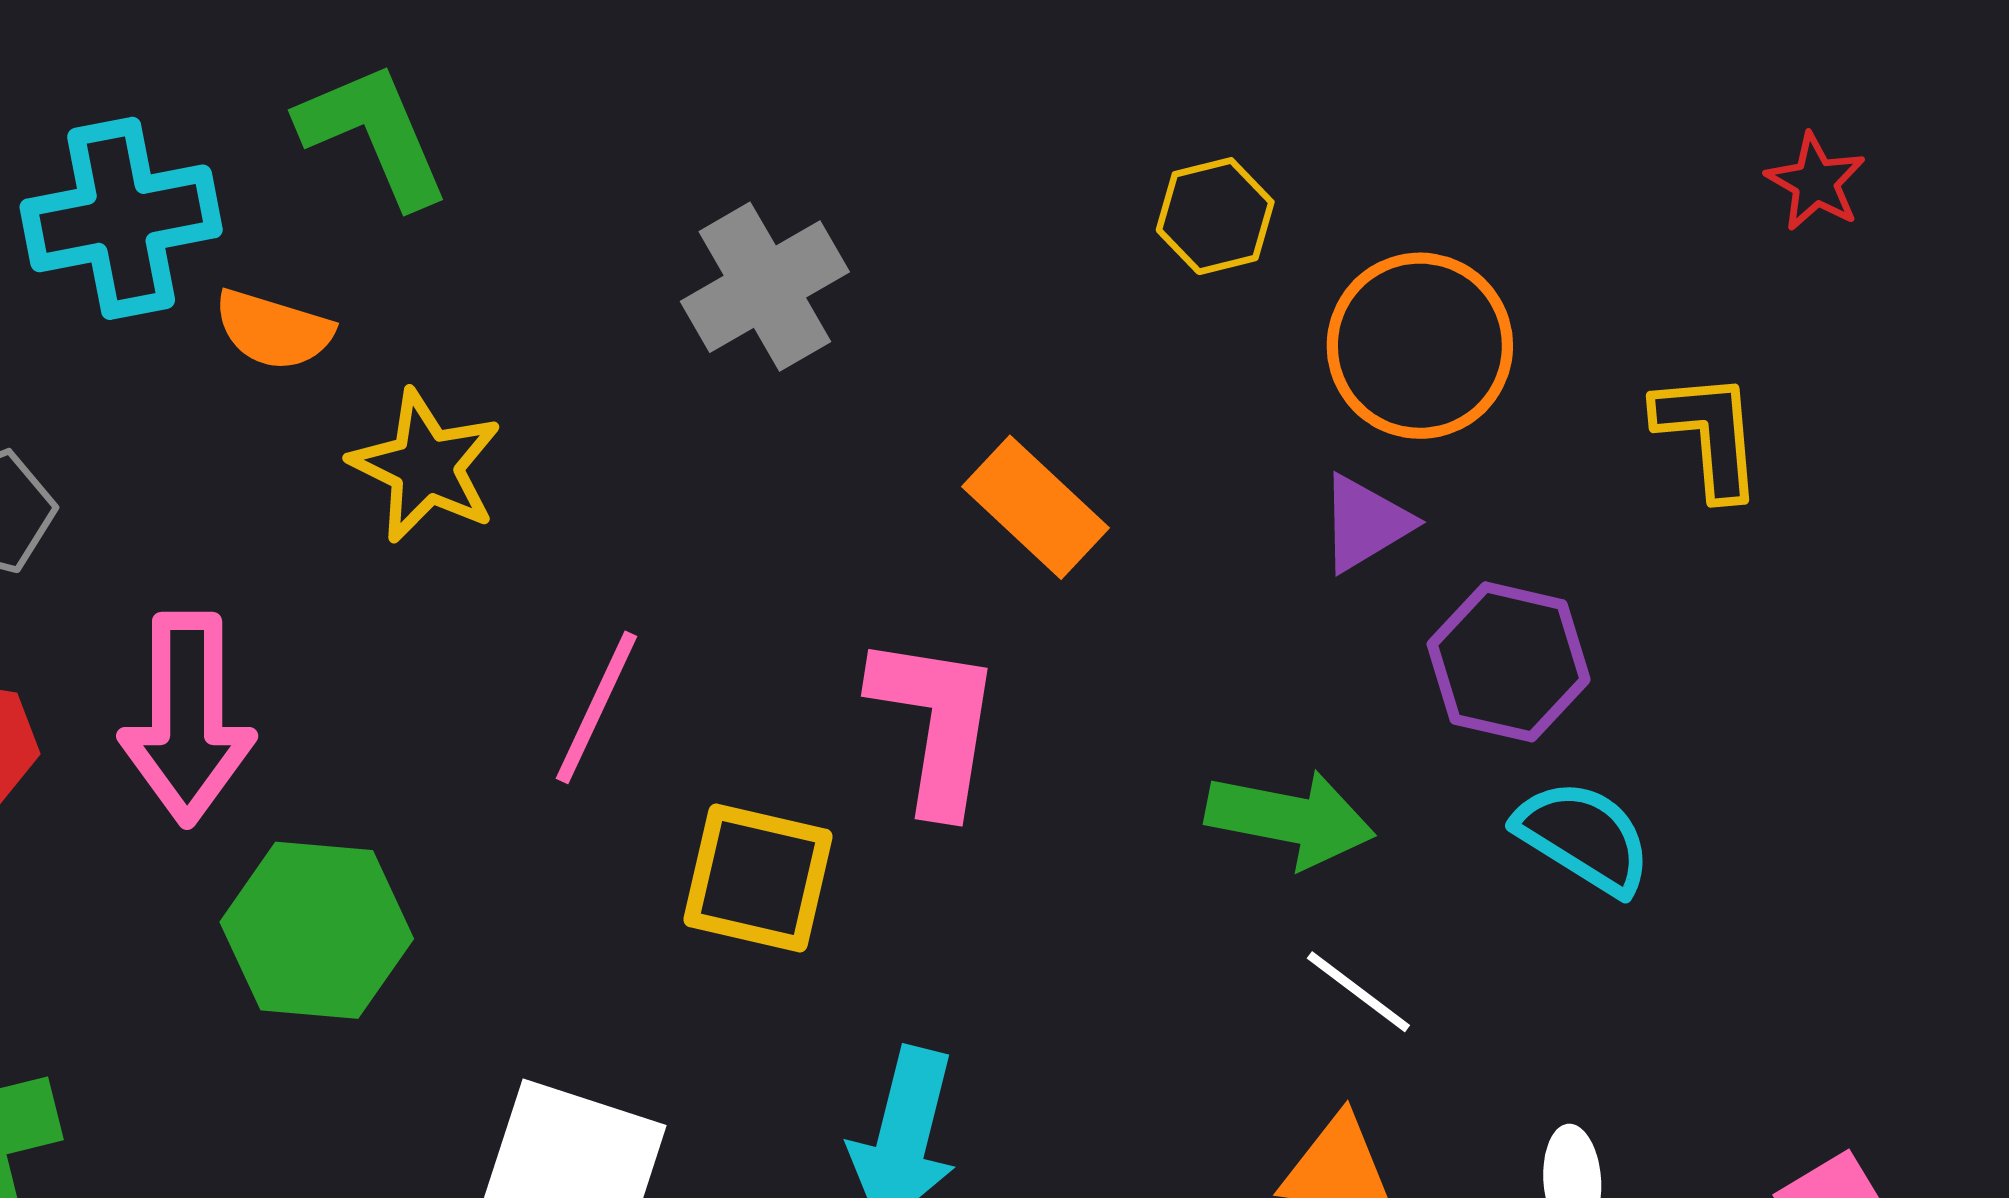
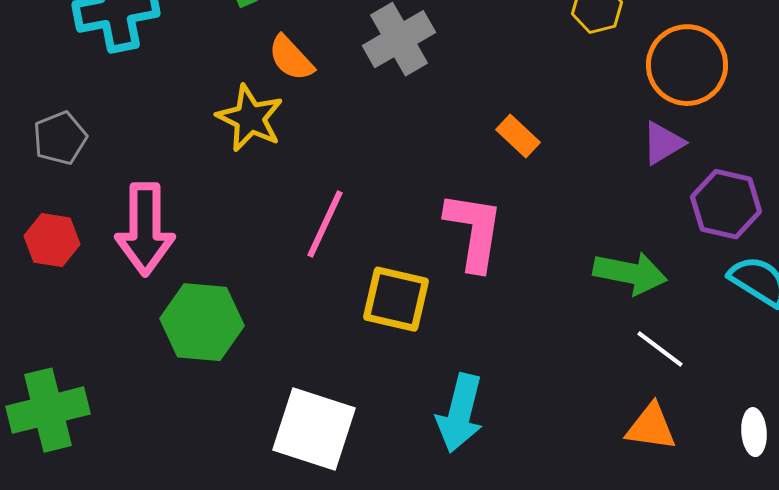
orange semicircle: (274, 330) -> (291, 58), moved, turned 30
orange rectangle: (1035, 507) -> (518, 136), size x0.7

